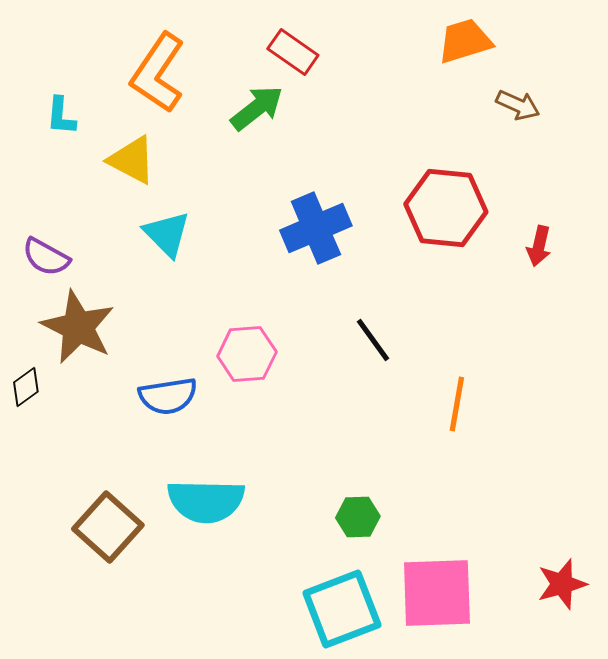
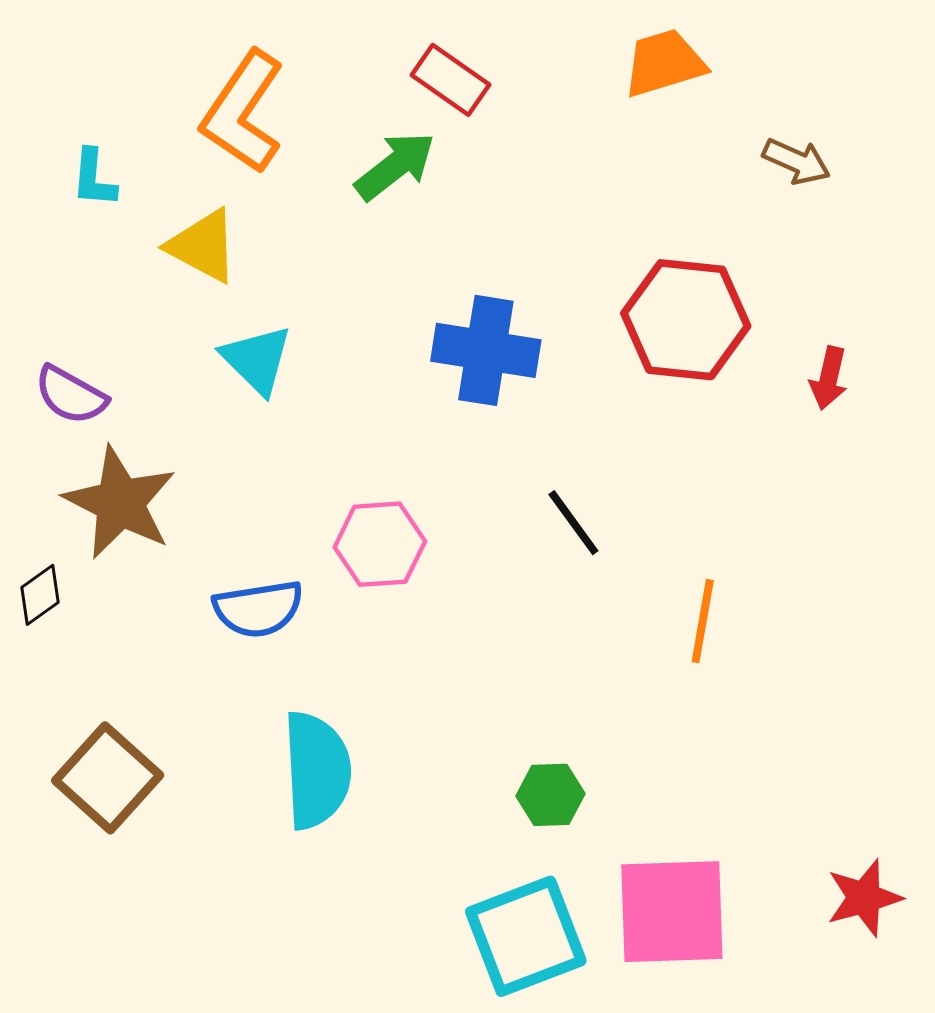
orange trapezoid: (465, 41) -> (664, 63), moved
blue cross: (316, 228) -> (486, 350), turned 32
cyan semicircle: (206, 501) -> (317, 770), turned -94
brown square: (108, 527) -> (108, 778), moved

